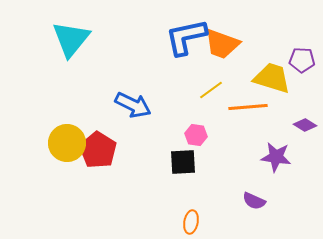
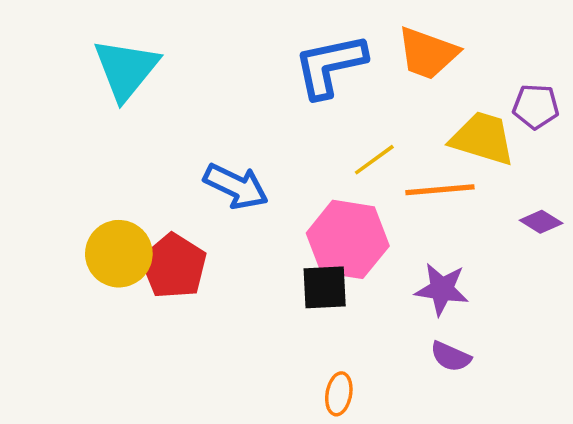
orange trapezoid: (222, 44) -> (428, 53), moved
pink hexagon: (196, 135) -> (348, 239), size x2.0
purple star: (276, 157) -> (442, 289), moved

